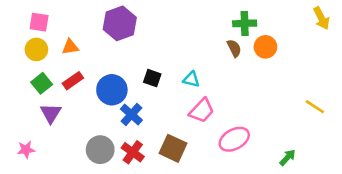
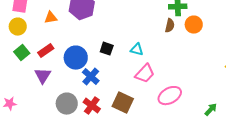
orange triangle: (70, 47) -> (51, 18), moved
brown semicircle: (234, 48) -> (170, 26), turned 40
purple triangle: (51, 113) -> (43, 76), moved

